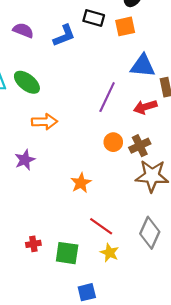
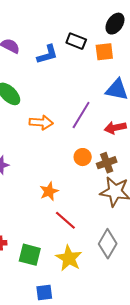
orange arrow: (44, 122) -> (41, 123), moved
red line: (101, 226) -> (65, 220), moved
yellow star: (109, 253) -> (69, 258), size x1.5

